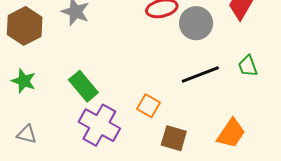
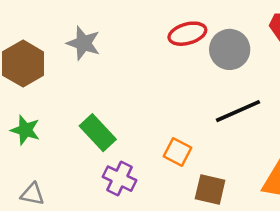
purple cross: (99, 125) -> (119, 179), size x0.7

